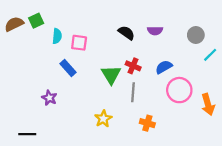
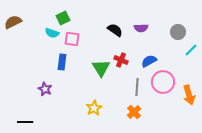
green square: (36, 21) -> (63, 18), moved
cyan semicircle: (57, 36) -> (52, 33), turned 104
blue rectangle: (68, 68) -> (62, 62), turned 49
gray line: (133, 92) -> (137, 87), moved
orange cross: (147, 123) -> (134, 112), turned 32

